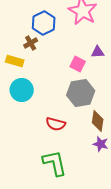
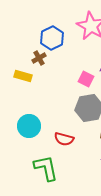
cyan circle: (22, 90) -> (29, 126), moved
green L-shape: (55, 163) -> (46, 168), moved

